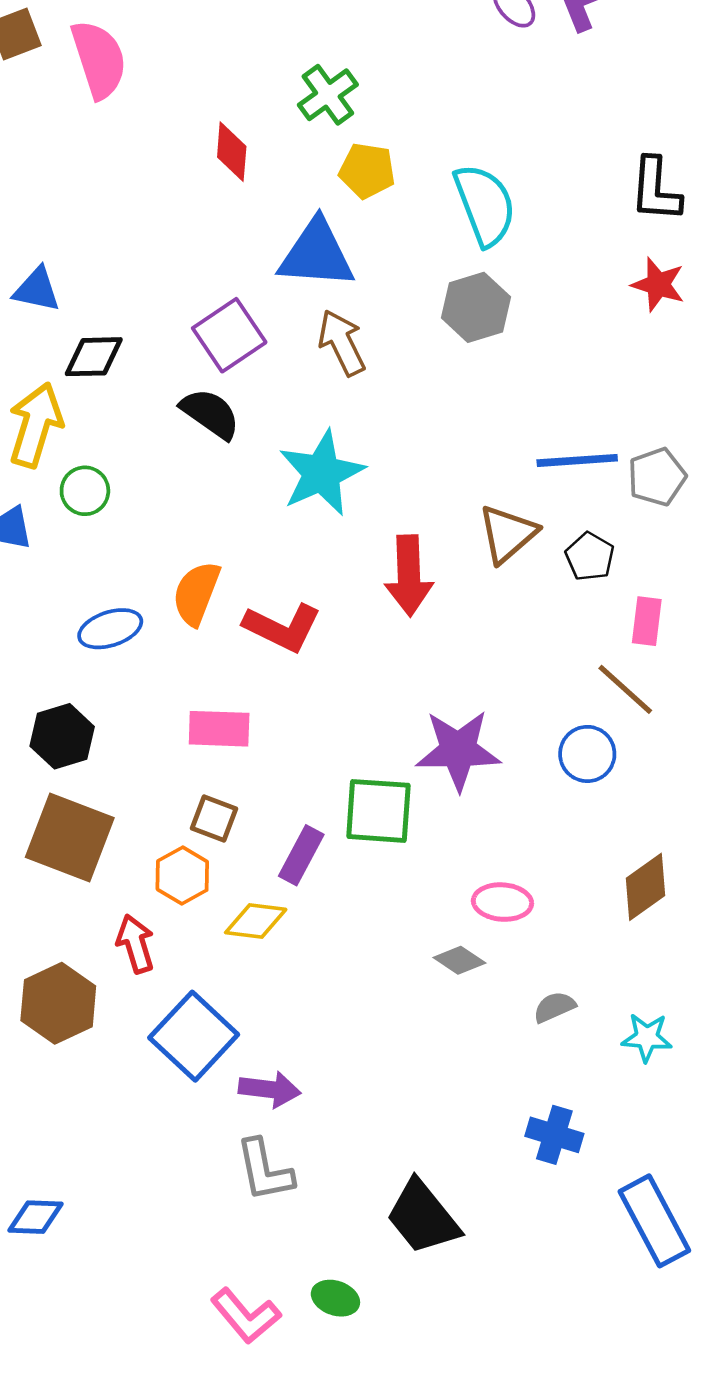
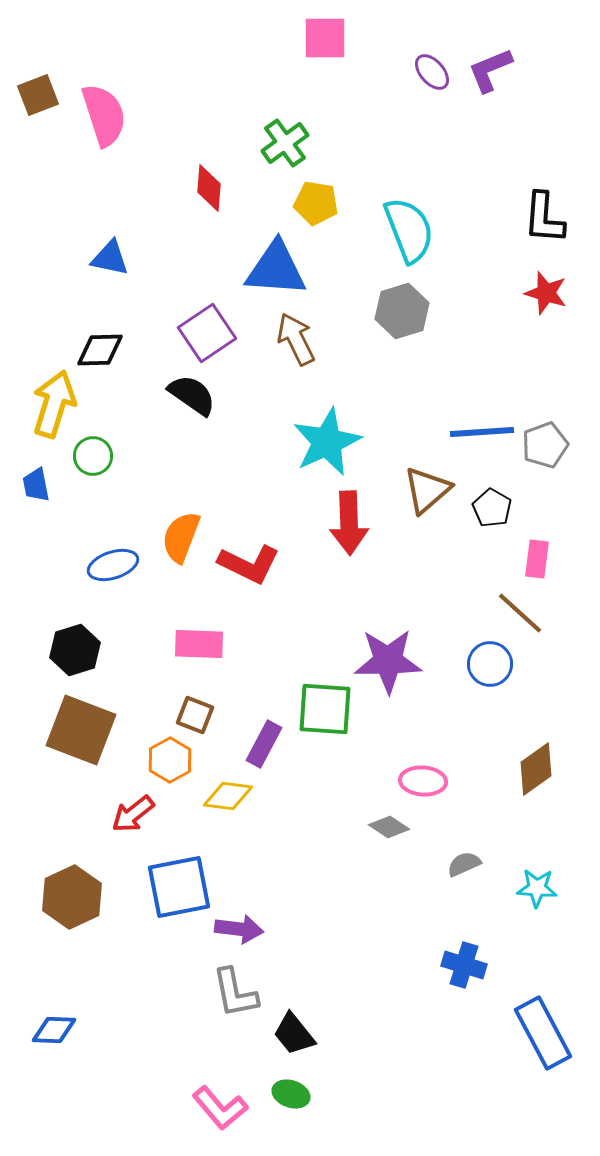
blue triangle: (37, 290) -> (110, 258), moved
cyan star: (322, 473) -> (327, 442), moved
red arrow: (136, 944) -> (133, 814), turned -111
brown hexagon: (58, 1003) -> (72, 897), moved
blue square: (194, 1036) -> (179, 887), turned 36
black trapezoid: (423, 1217) -> (294, 1034), moved, size x0.7

